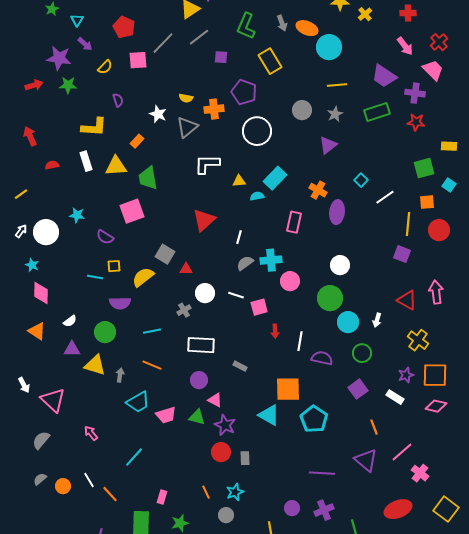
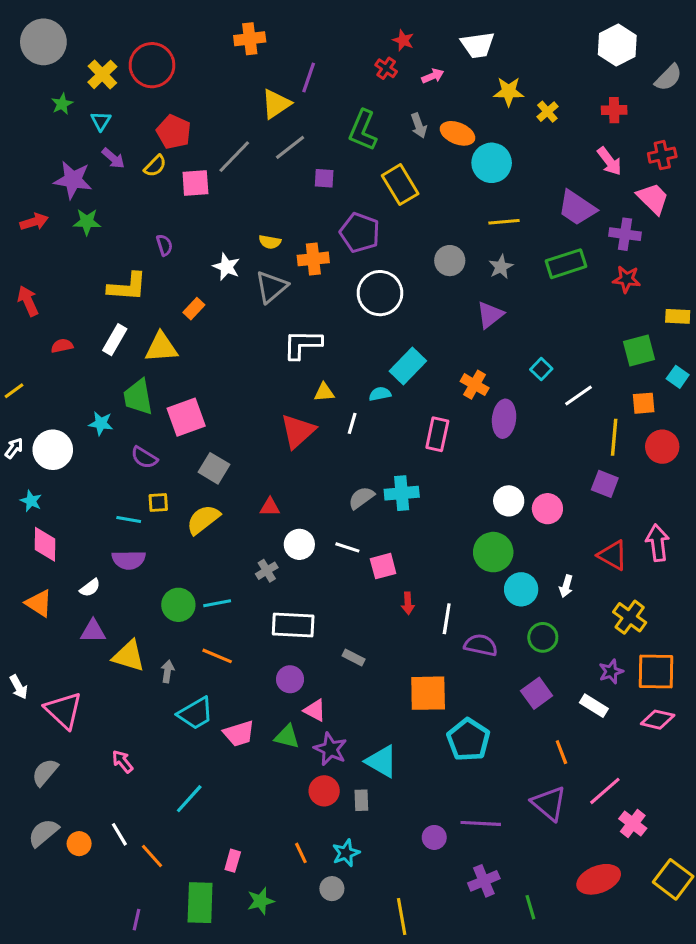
red cross: (439, 42) -> (662, 155), turned 30
yellow semicircle: (105, 67) -> (155, 166), moved
white rectangle: (86, 161) -> (115, 340), turned 48
green trapezoid: (148, 178) -> (138, 397), moved
yellow triangle: (239, 181) -> (324, 392), moved
white line: (239, 237) -> (352, 423), moved
gray square: (165, 254) -> (214, 468), moved
pink circle: (290, 281) -> (547, 509), moved
purple semicircle: (120, 303) -> (129, 560), moved
green circle: (105, 332) -> (178, 605), moved
cyan triangle: (269, 415) -> (382, 761), moved
gray semicircle: (40, 479) -> (43, 833), size x1.5
purple circle: (292, 508) -> (434, 837), moved

